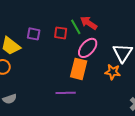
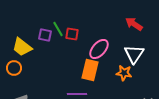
red arrow: (89, 23) -> (134, 24), moved
green line: (76, 27) -> (58, 29), moved

